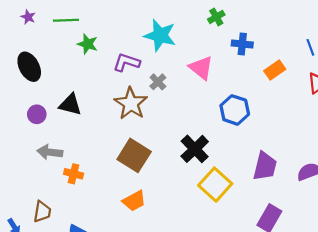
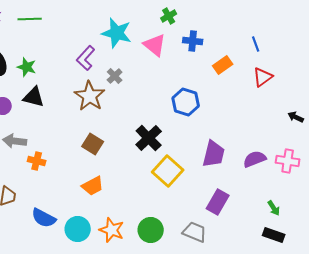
green star: (88, 44) -> (27, 67), moved
purple L-shape: (127, 62) -> (86, 58), turned -65
pink triangle: (201, 68) -> (155, 45), moved
brown square: (134, 155) -> (93, 144), size x0.7

